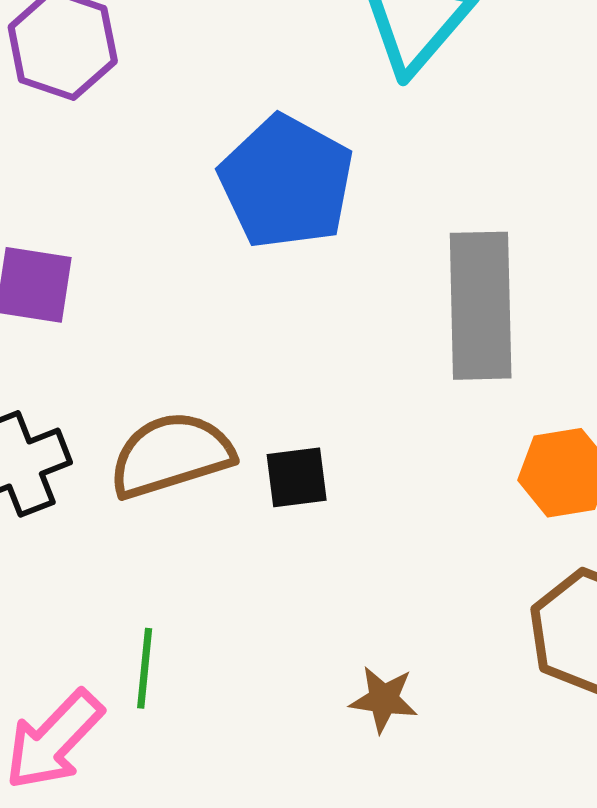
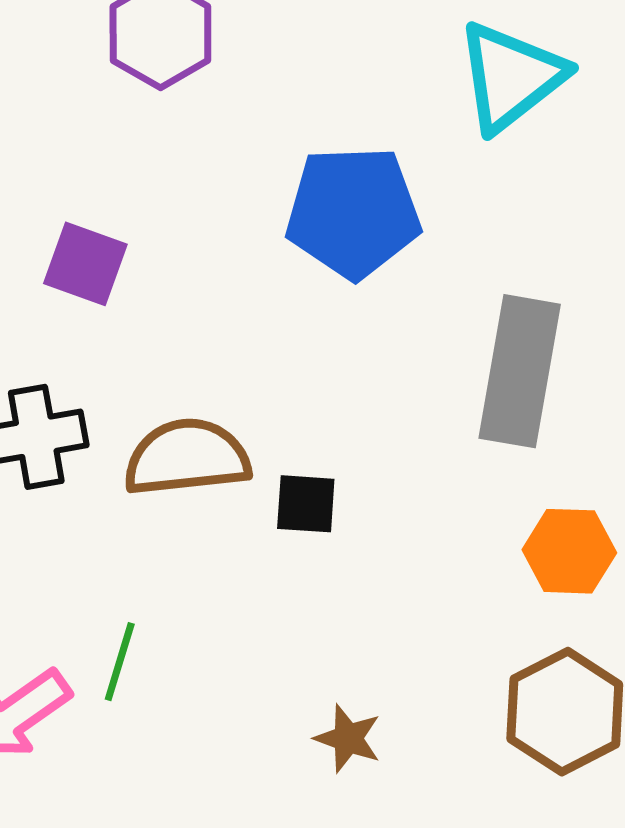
blue pentagon: (286, 182) -> (353, 212), turned 30

